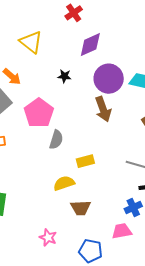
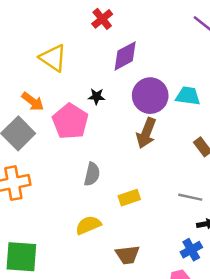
brown arrow: (103, 109) -> (146, 133), turned 45
pink pentagon: (39, 113) -> (70, 121), moved
yellow semicircle: (64, 183) -> (88, 225), moved

